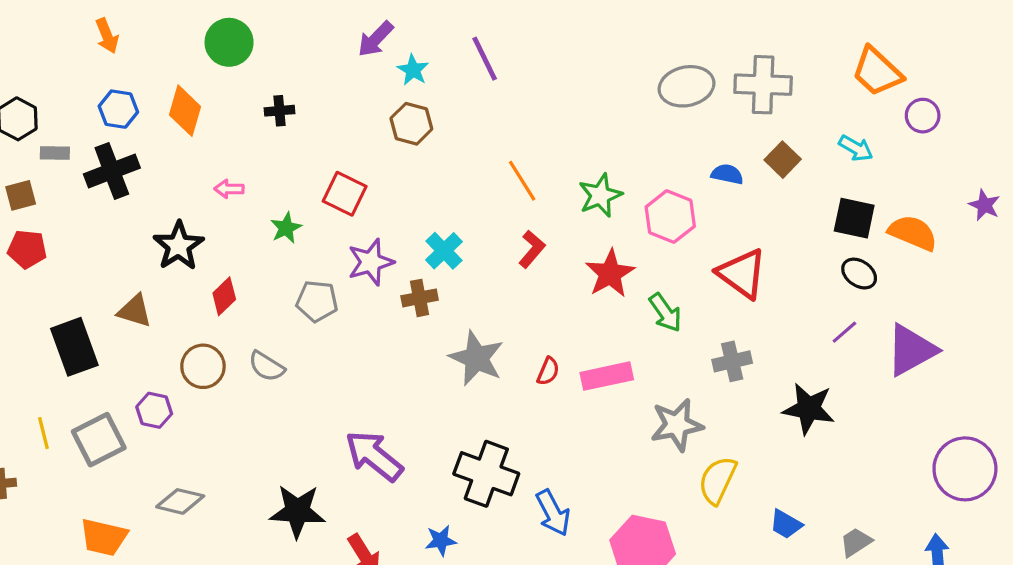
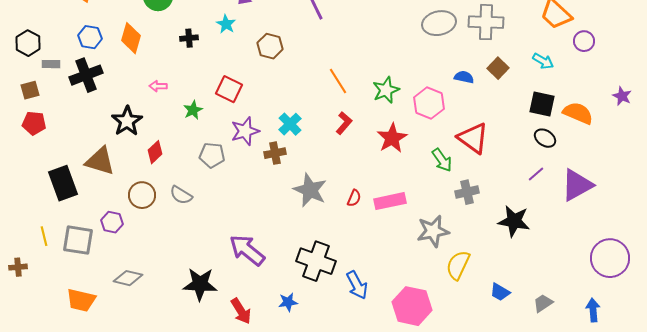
cyan star: (413, 70) -> (226, 24), moved
brown triangle: (135, 311) -> (100, 161), size x1.4
green arrow: (665, 313) -> (442, 160), moved
gray square: (99, 440) -> (78, 240), turned 36

